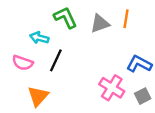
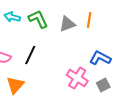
cyan arrow: (39, 38) -> (12, 17), moved

